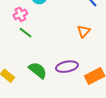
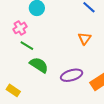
green semicircle: (38, 70) -> (39, 65), moved

